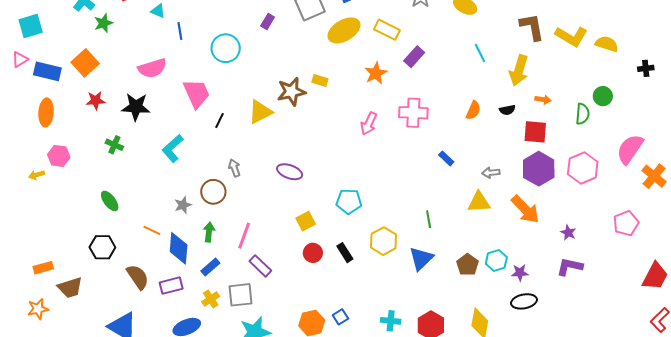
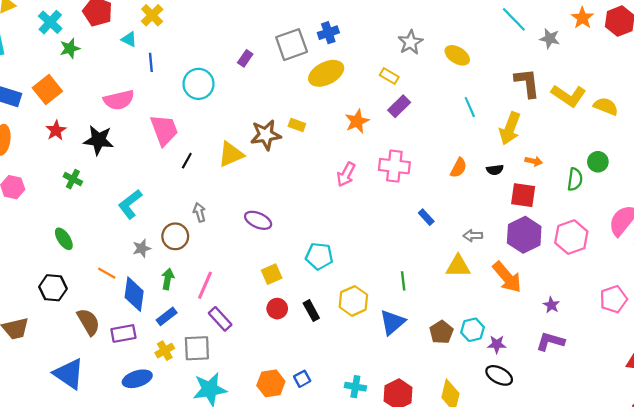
yellow rectangle: (387, 30) -> (389, 76), moved, size x0.7
red star: (96, 100) -> (56, 130), turned -30
cyan L-shape: (173, 148) -> (130, 204), moved
black ellipse: (524, 301) -> (499, 375), turned 35

